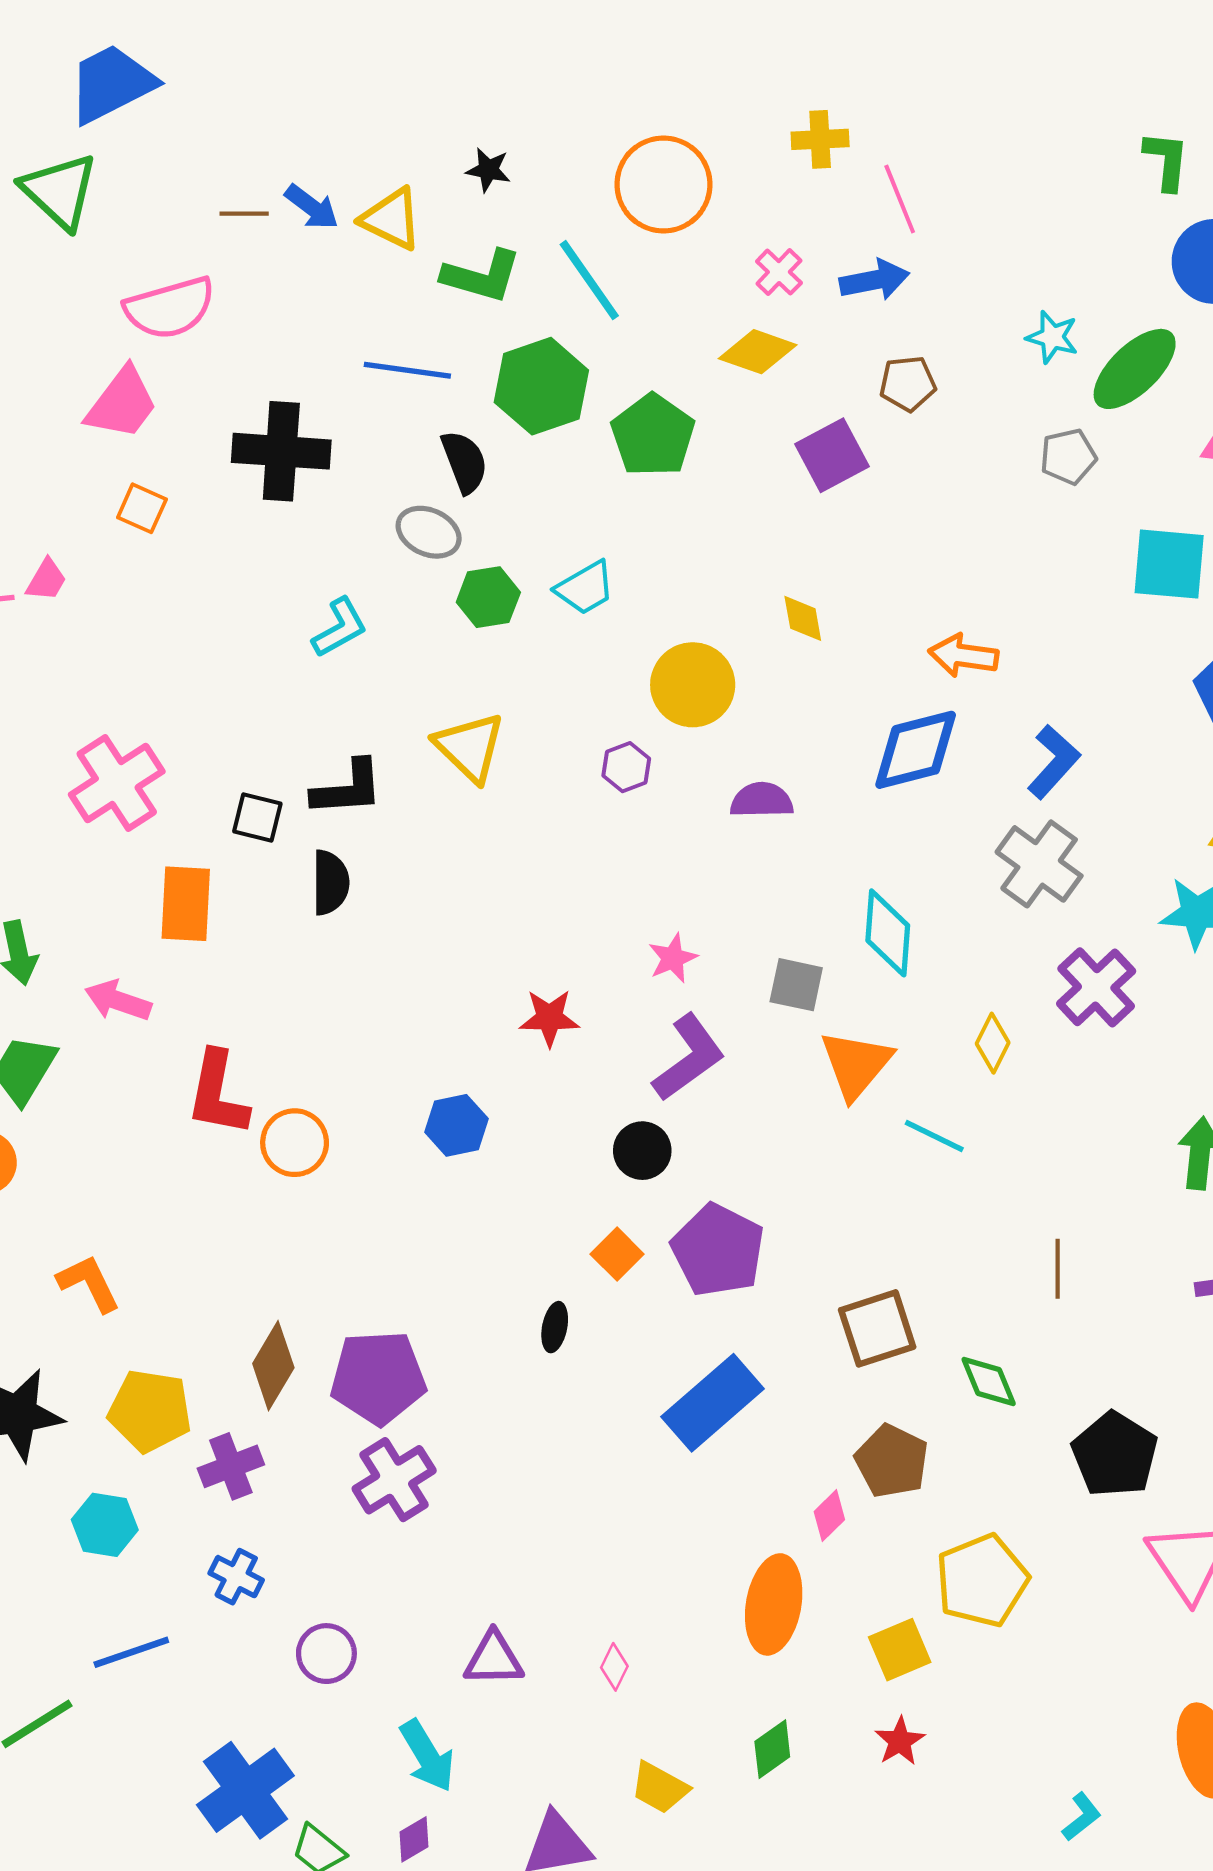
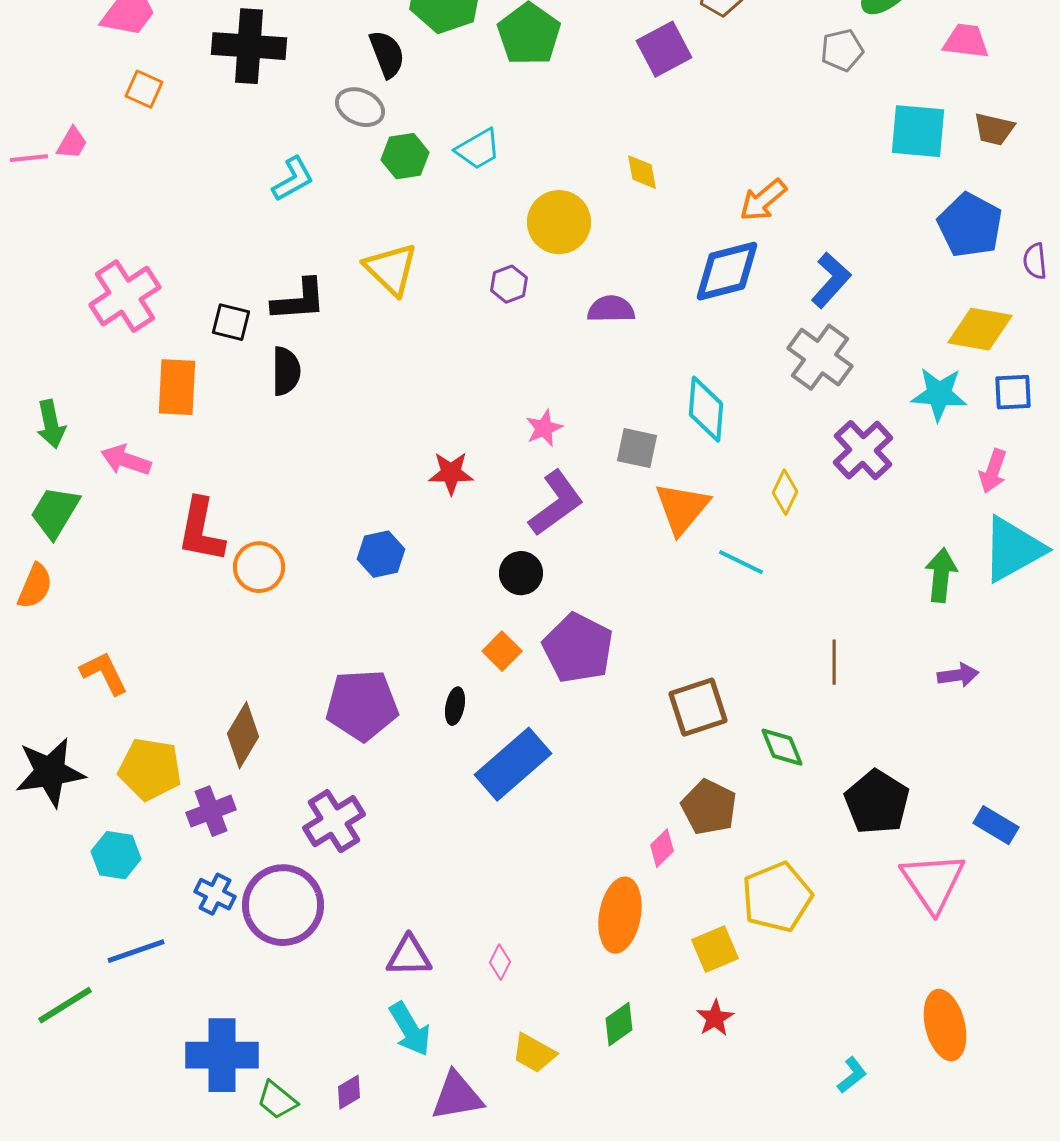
orange arrow: (963, 656) -> (763, 200), turned -48
purple pentagon: (378, 1378) -> (362, 705), moved
blue rectangle: (713, 1403) -> (513, 764), moved
purple circle: (326, 1654) -> (283, 905), moved, size x1.8
cyan arrow: (427, 1756) -> (410, 1029), moved
blue cross: (245, 1790) -> (222, 1055), turned 36

